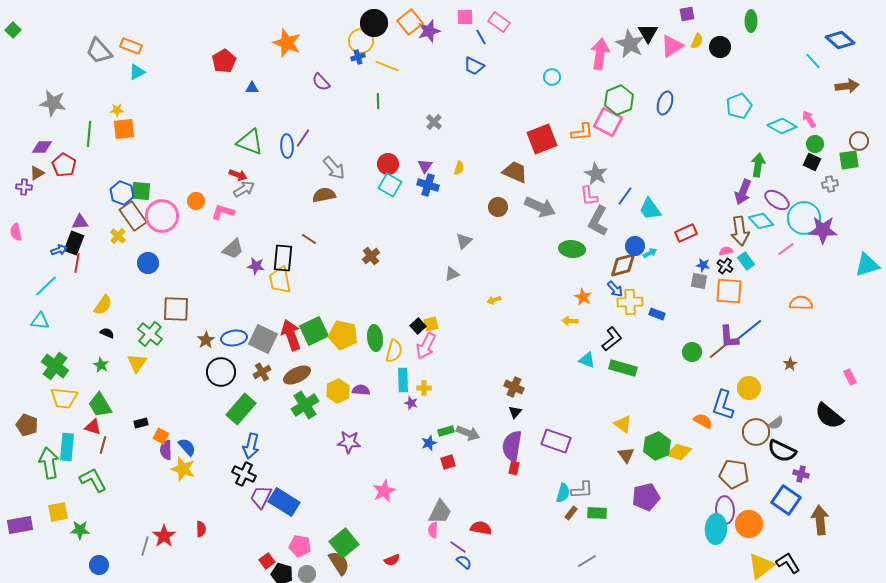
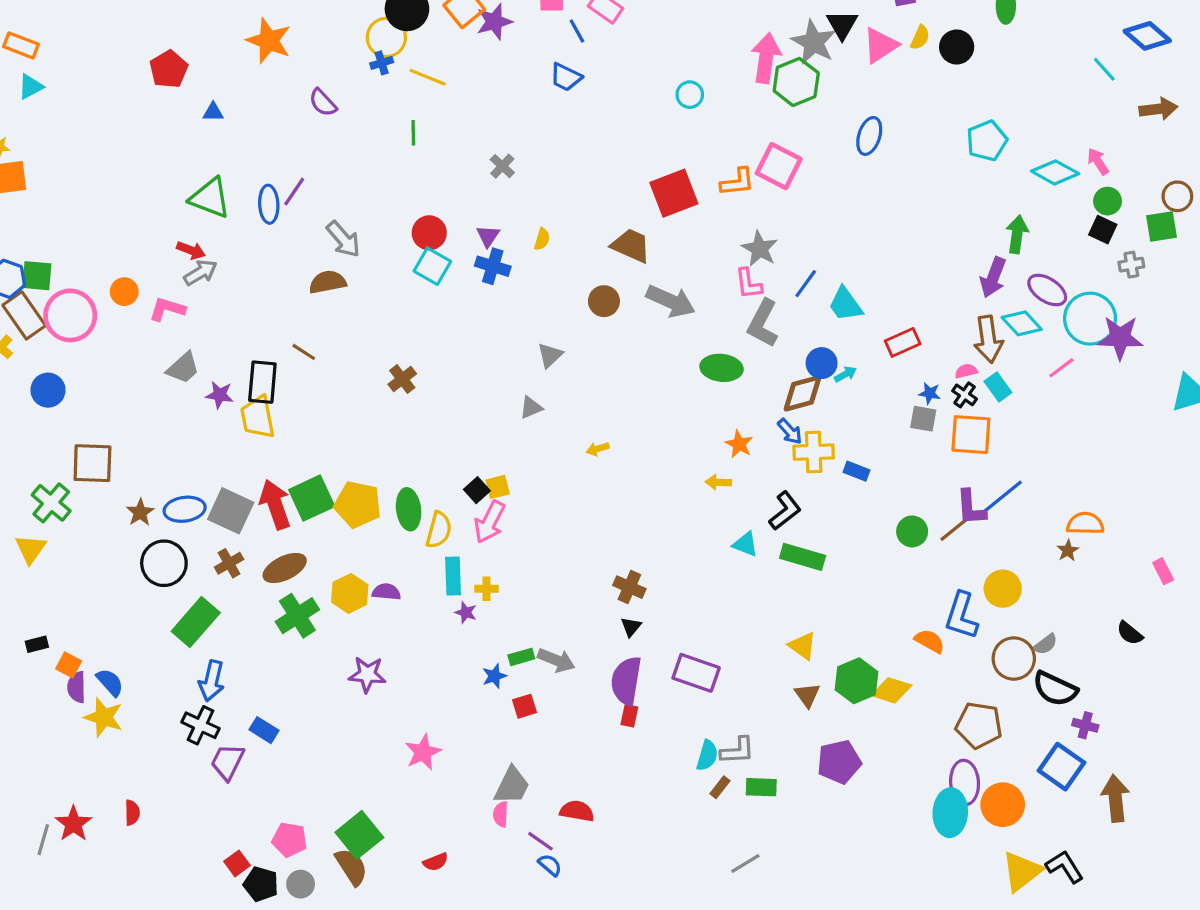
green hexagon: (619, 100) -> (796, 82), moved
orange semicircle: (801, 303) -> (1085, 524), moved
black semicircle: (829, 416) -> (1130, 633), size x0.6
blue rectangle: (284, 502) -> (264, 730), moved, size x0.6

